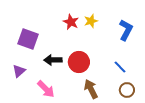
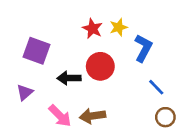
blue L-shape: (126, 30) -> (143, 48), moved
red circle: (79, 62) -> (100, 66), moved
brown arrow: (91, 89) -> (92, 116), moved, turned -72

